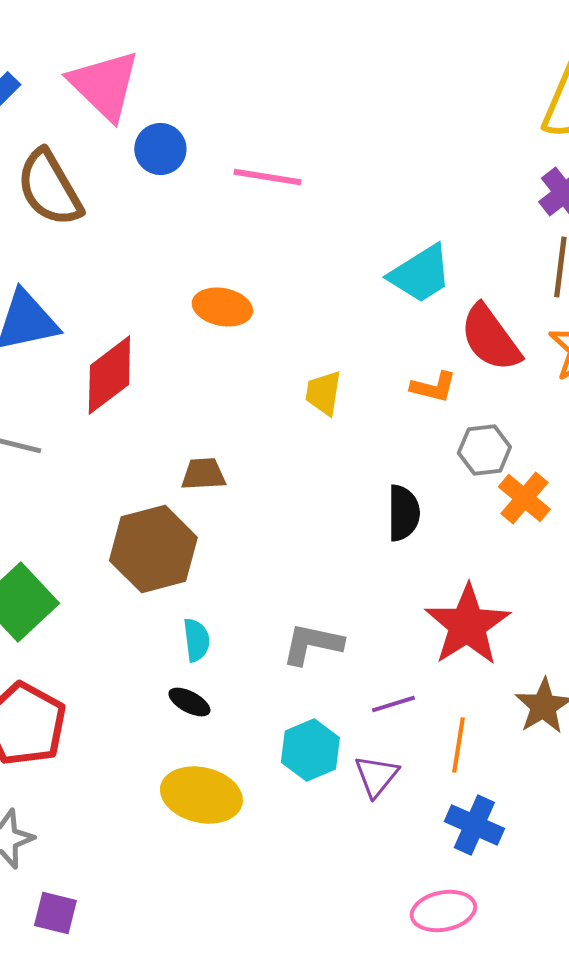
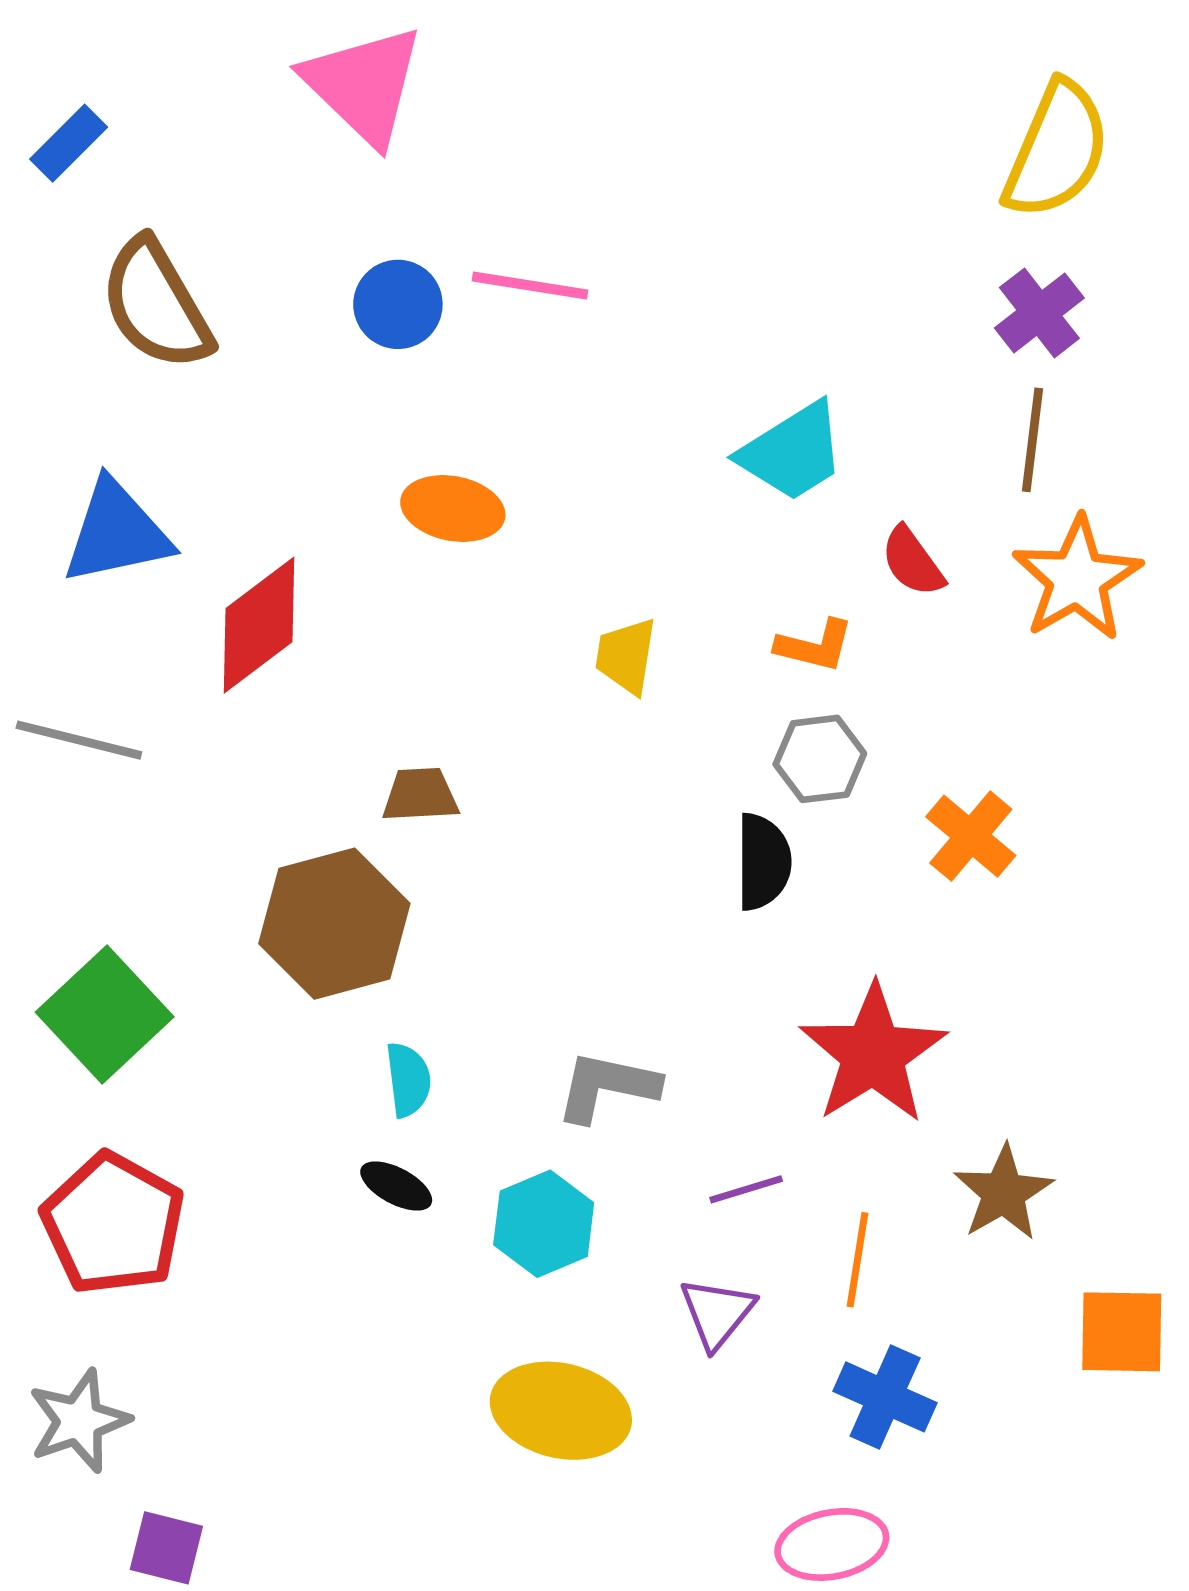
pink triangle: (104, 85) -> (364, 85), moved
blue circle: (160, 149) -> (398, 304), moved
red semicircle: (490, 338) -> (912, 562), size x0.6
gray hexagon: (484, 450) -> (820, 759), moved
cyan hexagon: (310, 750) -> (544, 1224), moved
yellow ellipse: (201, 795) -> (561, 1411), moved

